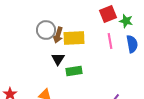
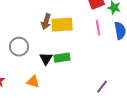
gray circle: (46, 30) -> (19, 47), moved
black triangle: (58, 59) -> (46, 59), moved

